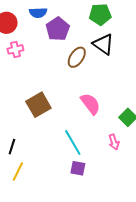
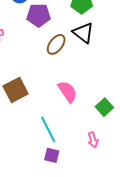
purple pentagon: (58, 29) -> (38, 15), turned 30
pink arrow: (114, 142) -> (93, 140), moved

